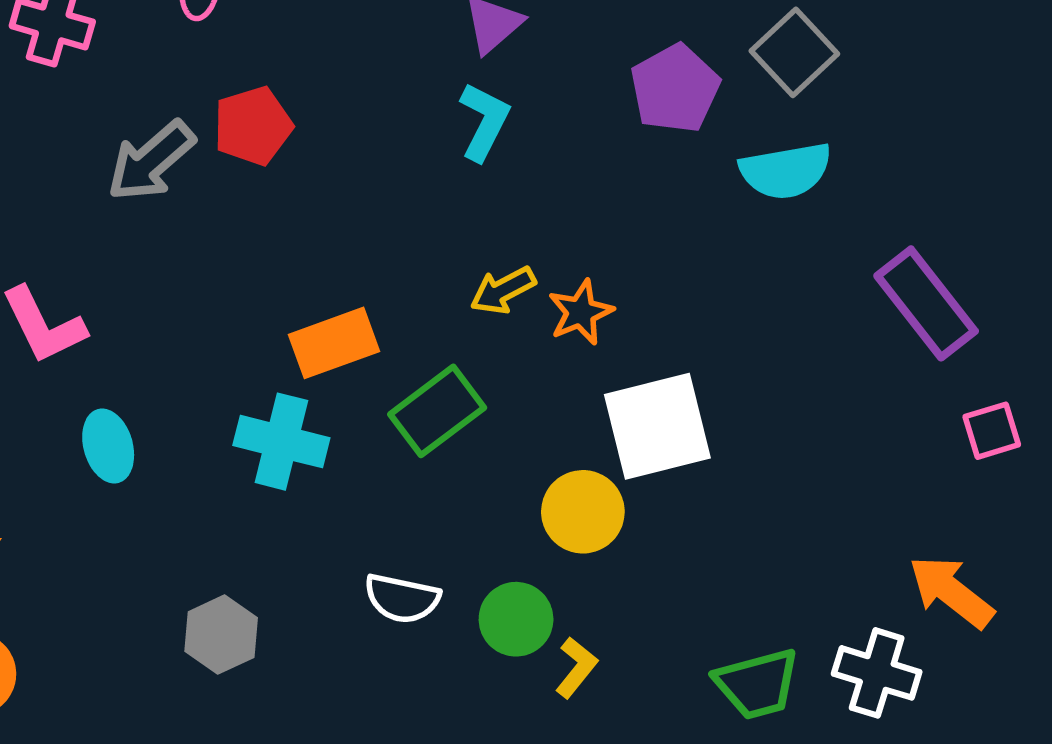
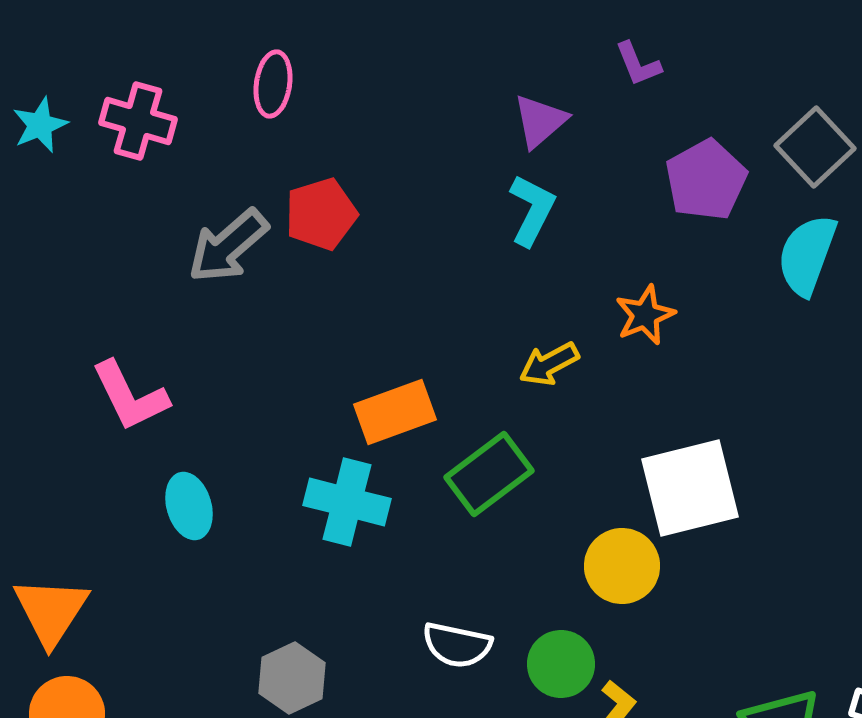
cyan semicircle: (786, 171) -> (807, 255), turned 120
orange star: (581, 312) -> (645, 315), moved

